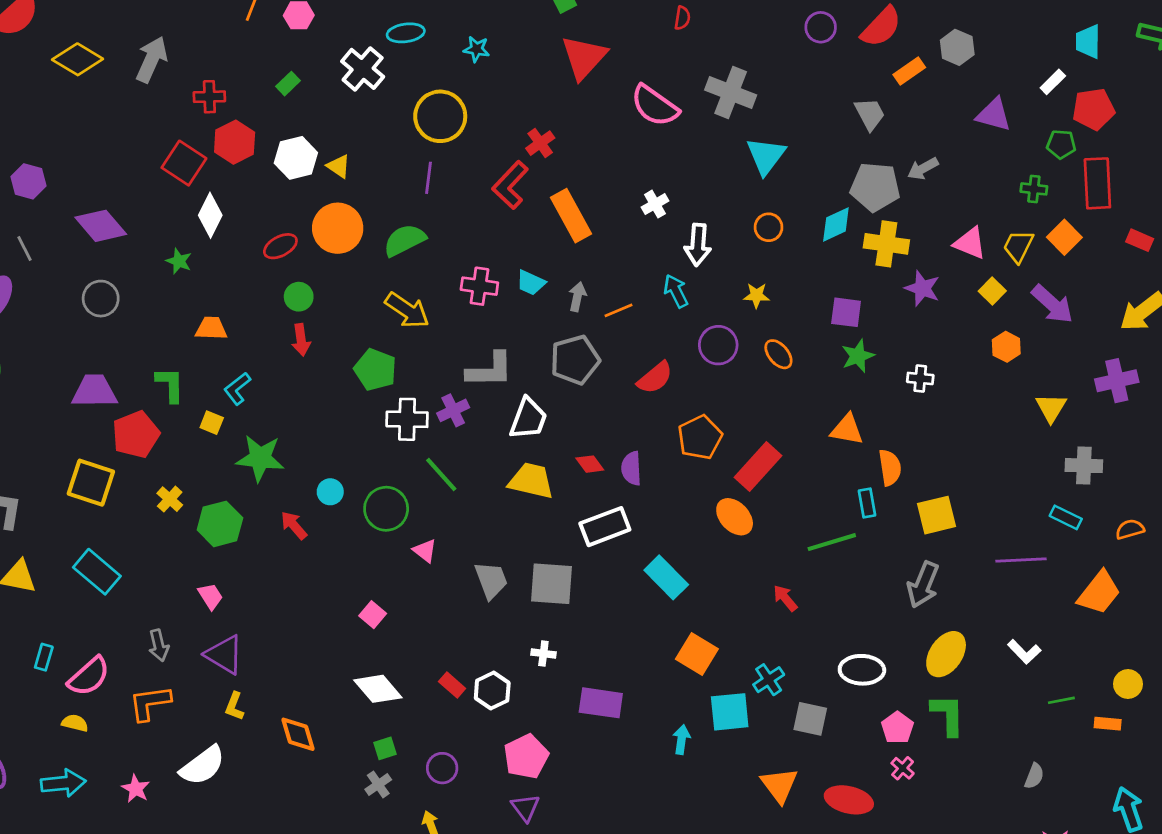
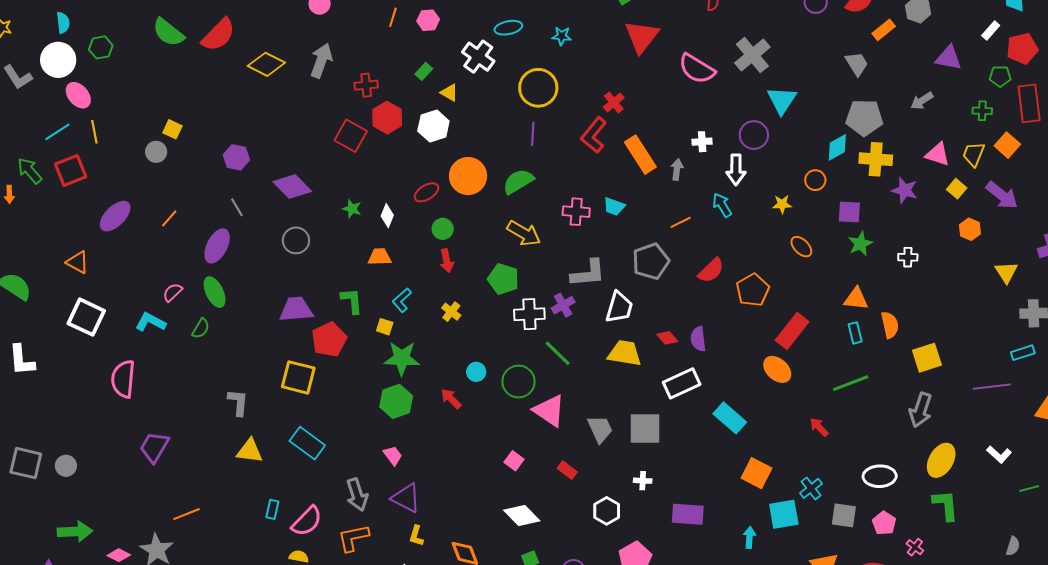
gray cross: (731, 92) -> (752, 55), turned 33
yellow triangle: (339, 166) -> (449, 93), moved
gray arrow: (923, 169) -> (922, 101), moved
white cross: (655, 204) -> (702, 142), turned 30
white diamond: (210, 215) -> (387, 216), moved, size x0.7
orange circle: (769, 227) -> (815, 180), moved
gray arrow: (577, 297) -> (677, 169), moved
purple circle: (718, 345) -> (754, 135), moved
orange pentagon: (700, 437) -> (753, 290), moved
green star: (260, 458) -> (402, 358), moved
yellow cross: (170, 499) -> (451, 312), moved
cyan rectangle: (867, 503) -> (855, 333), moved
cyan rectangle: (1066, 517) -> (1023, 353), turned -40
pink triangle: (425, 551) -> (549, 411), size x1.8
gray arrow: (159, 645) -> (357, 495), size x1.4
red rectangle: (452, 685) -> (567, 470), moved
pink pentagon: (897, 728) -> (884, 523), moved

